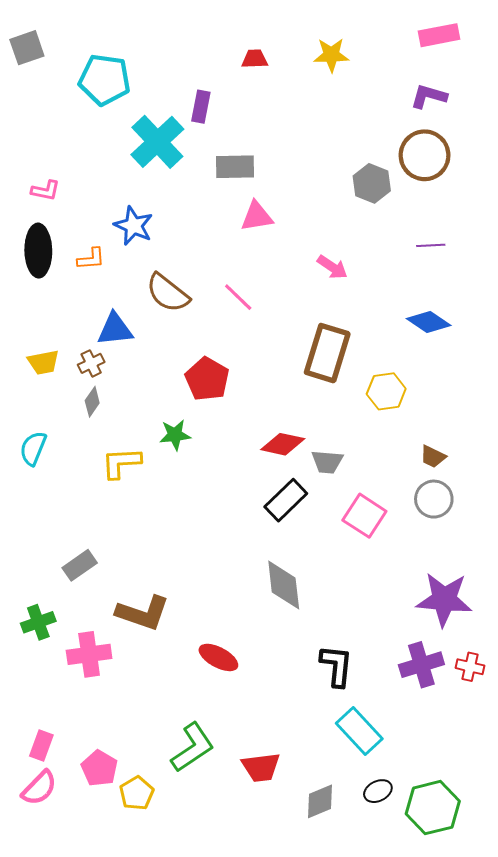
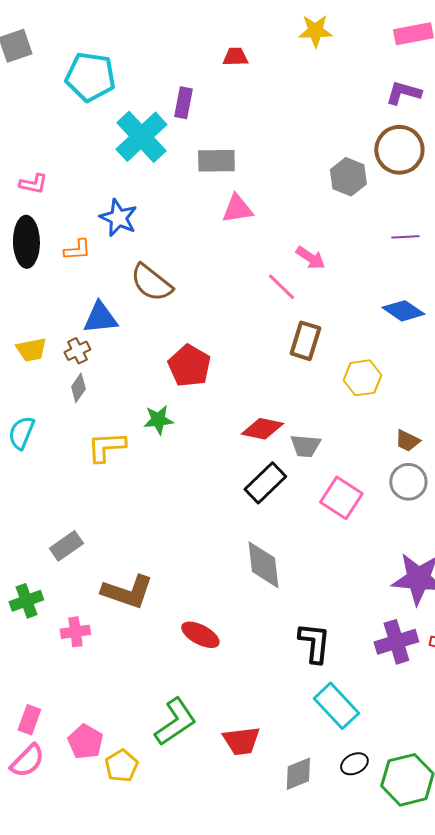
yellow star: (331, 55) -> (315, 31), moved
pink line: (238, 297) -> (281, 287), moved
brown rectangle: (327, 353) -> (305, 341), size x0.7
pink cross: (89, 654) -> (75, 632), size x0.7

